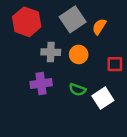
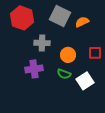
gray square: (73, 19) -> (60, 16), turned -30
orange semicircle: (99, 27) -> (82, 22), turned 32
orange circle: (79, 54) -> (68, 55), moved

